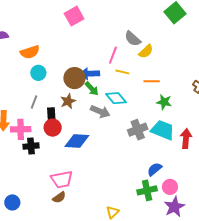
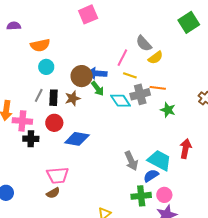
gray arrow: (100, 111) -> (131, 161), moved, turned 36
black rectangle: (51, 116) -> (54, 98), moved
gray cross: (138, 130) -> (140, 94), moved
cyan trapezoid: (163, 130) -> (159, 160), moved

